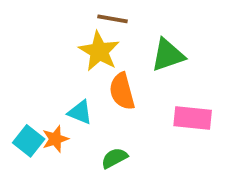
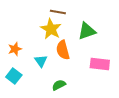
cyan triangle: (80, 112) -> (41, 61), turned 32
orange star: (55, 139) -> (15, 49), moved

